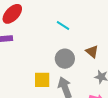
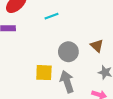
cyan line: (63, 26) -> (52, 16), moved, turned -56

